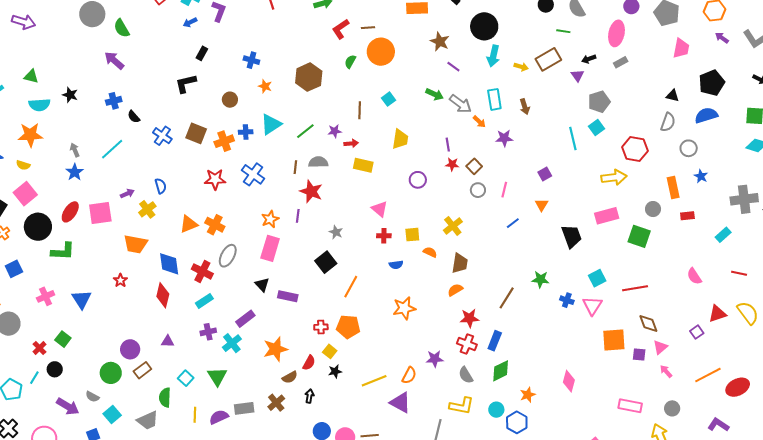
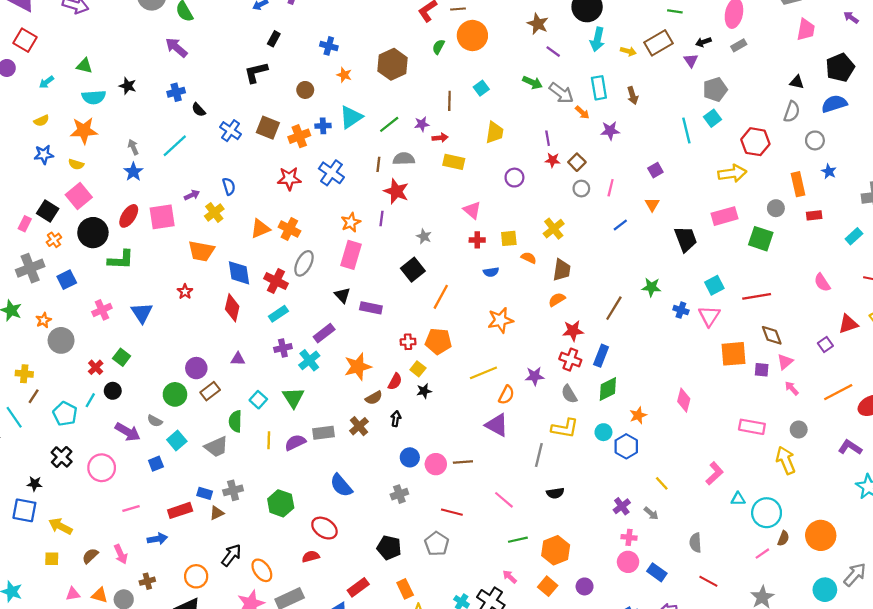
yellow line: (374, 381) -> (483, 373), moved

